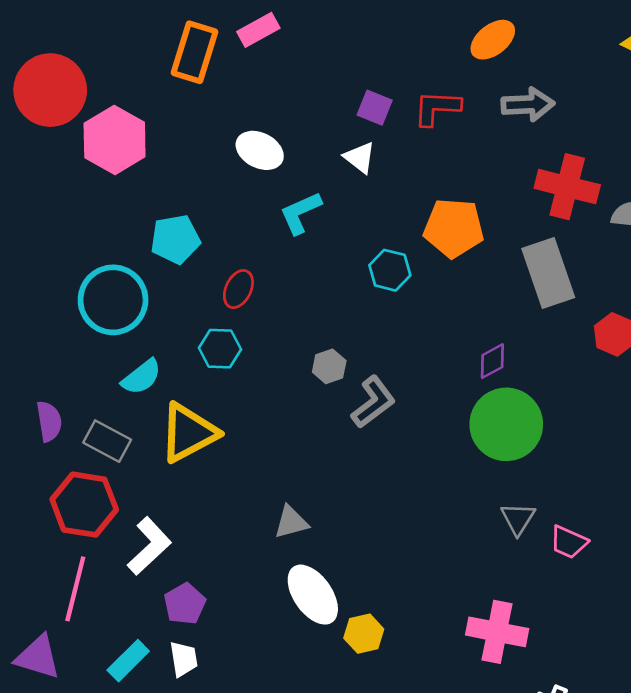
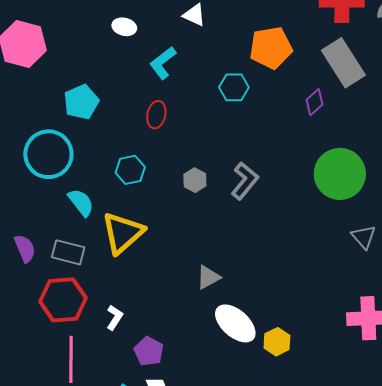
white ellipse: (260, 150) -> (124, 27), size x0.7
red ellipse: (238, 289) -> (156, 115), moved
purple diamond: (492, 361) -> (315, 102), moved
gray hexagon: (329, 366) -> (195, 180), moved
cyan semicircle: (141, 377) -> (81, 202), turned -76
white L-shape: (149, 546) -> (115, 317), size x0.6

